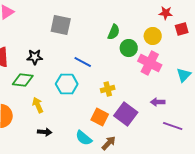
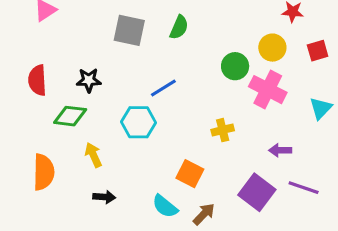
red square: (182, 29) -> (318, 51), moved
green semicircle: (114, 32) -> (179, 27), moved
blue line: (83, 62) -> (163, 88), turned -60
yellow cross: (108, 89) -> (223, 130), moved
purple square: (126, 114) -> (257, 192), moved

